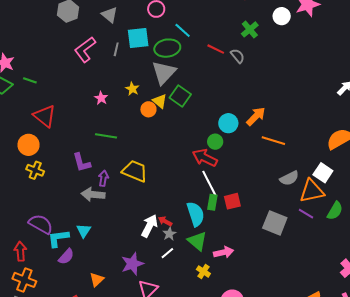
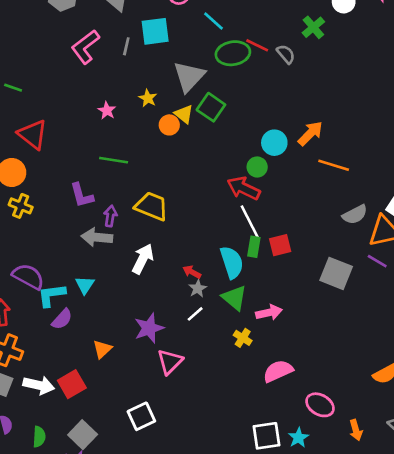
green cross: (250, 29) -> (313, 27), moved
green ellipse: (167, 48) -> (233, 53), moved
white arrow: (149, 226) -> (143, 259), moved

